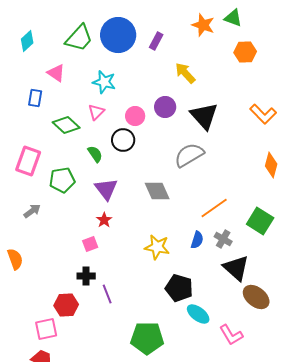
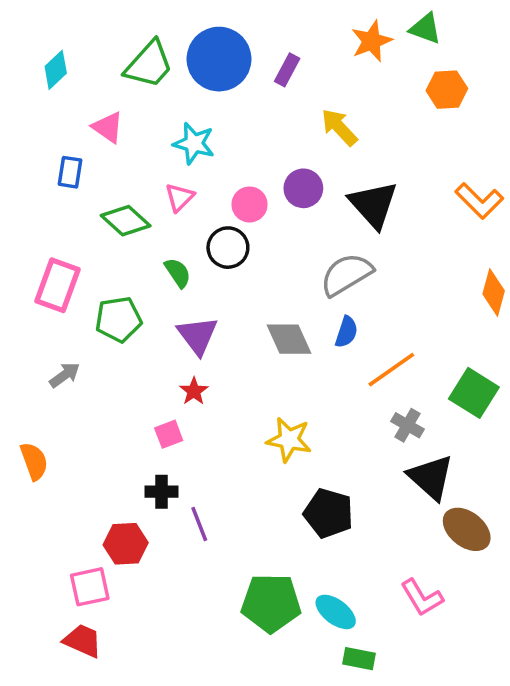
orange star: (203, 25) -> (372, 41), turned 30
blue semicircle: (197, 240) -> (346, 332), moved
cyan ellipse: (198, 314) -> (336, 612), moved

